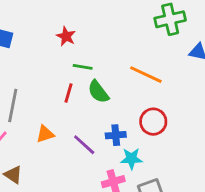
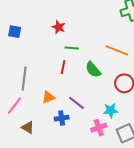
green semicircle: (98, 92) -> (93, 70), moved
blue cross: (116, 135) -> (62, 118), moved

